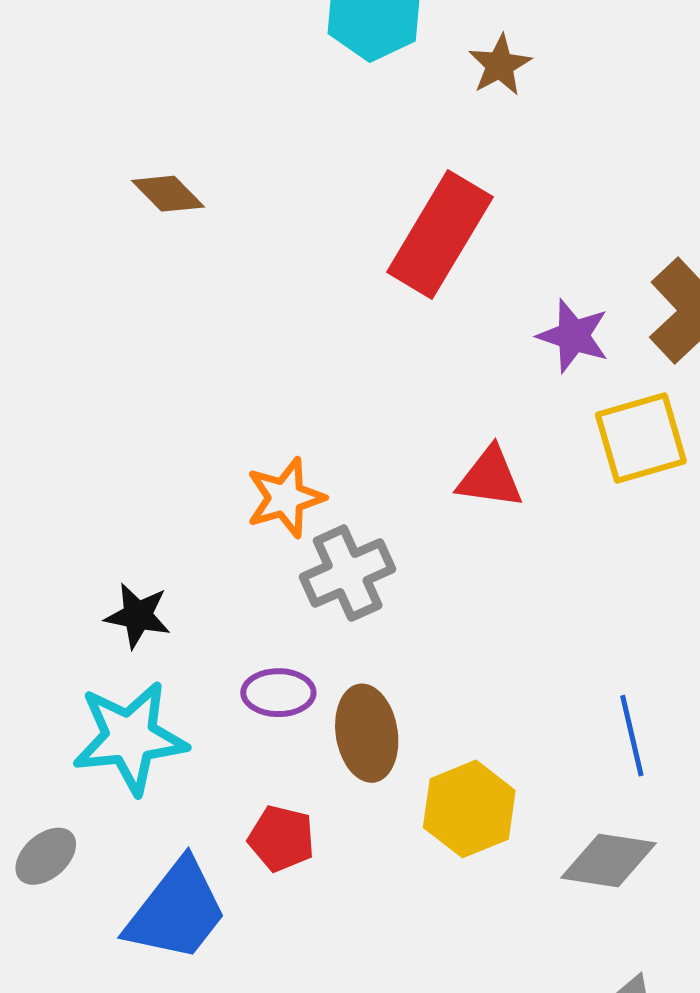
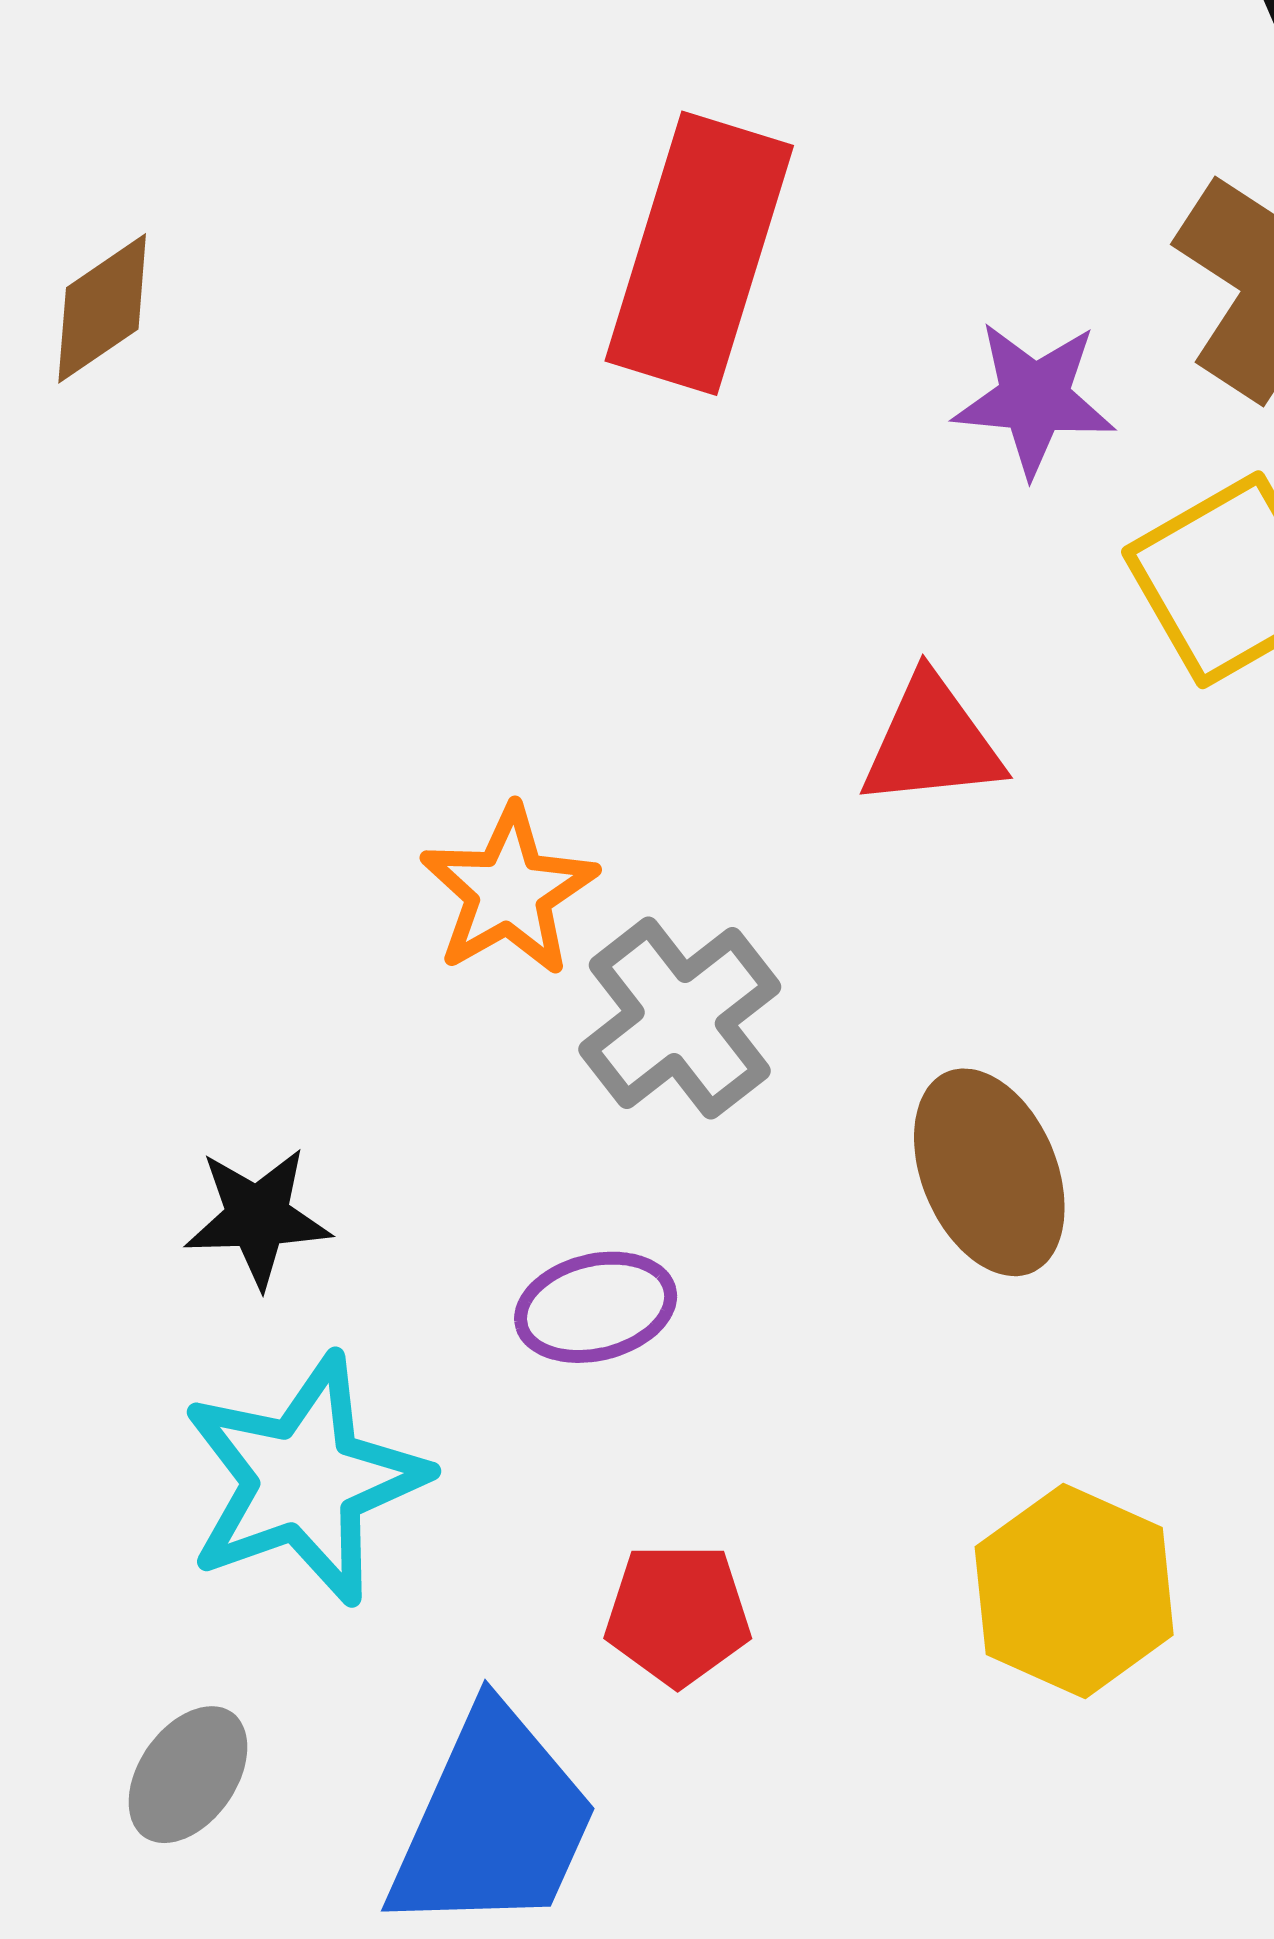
brown diamond: (168, 194) -> (102, 308), turned -66
brown ellipse: (367, 733) -> (989, 1172), moved
yellow hexagon: (469, 809) -> (1074, 1591), moved

